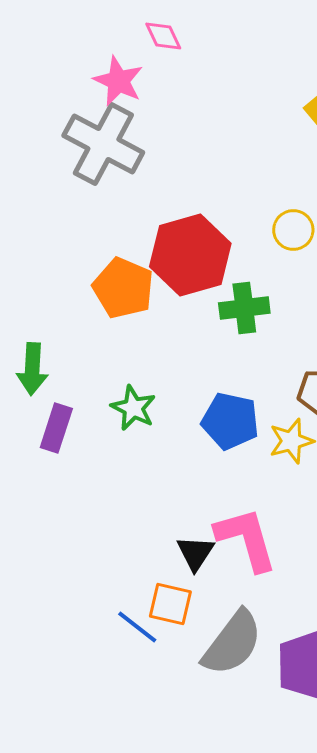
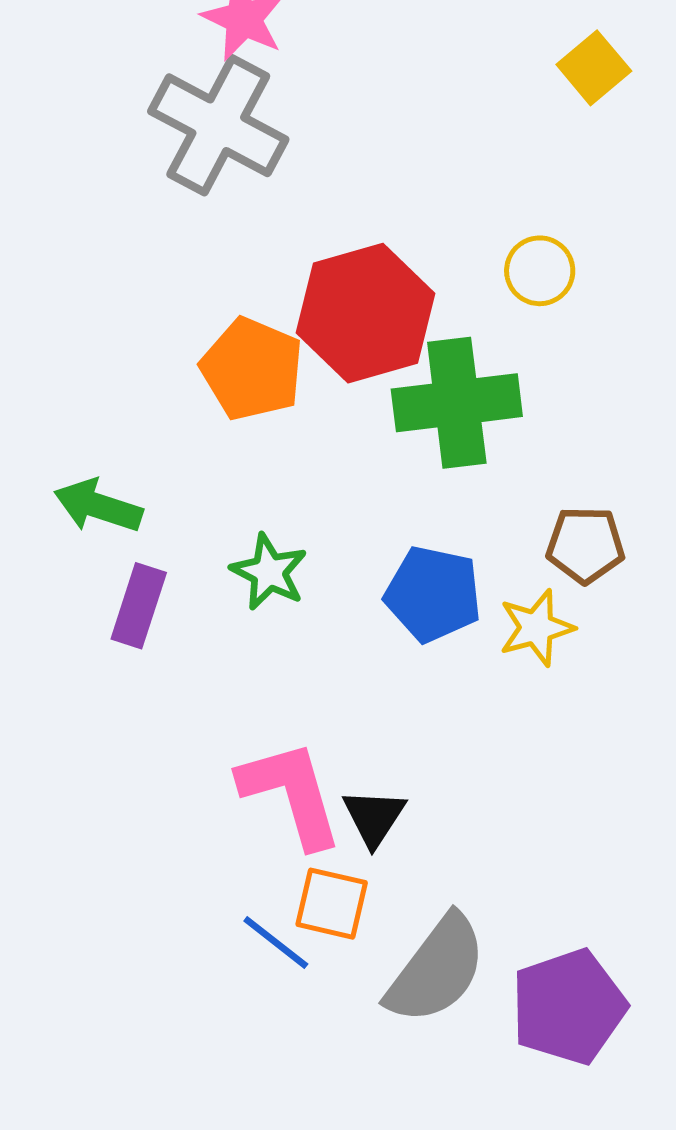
green cross: (244, 308) -> (457, 403), size x1.5
green arrow: (32, 369) -> (98, 506), turned 105
pink L-shape: (246, 539) -> (291, 794), moved

